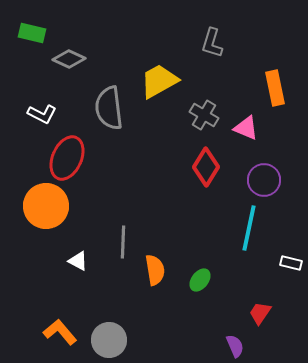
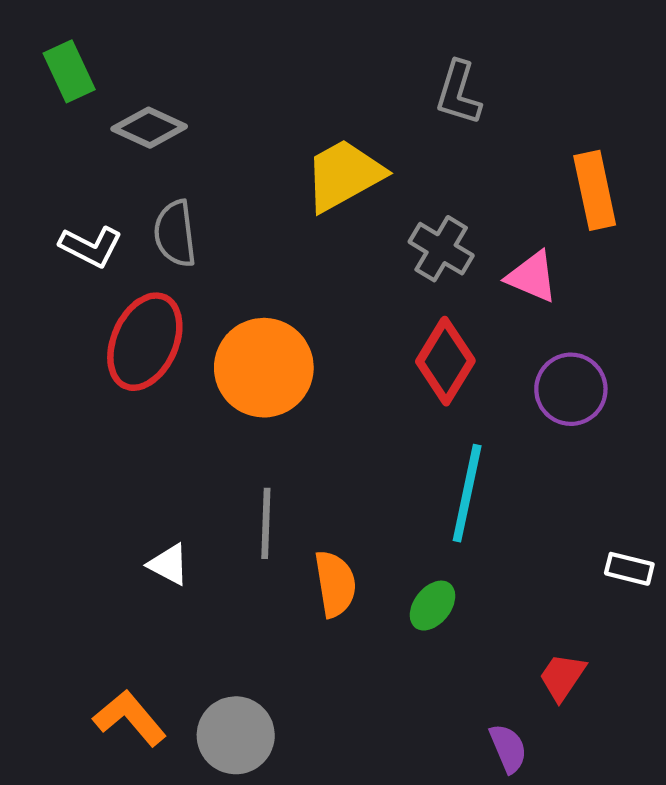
green rectangle: (32, 33) -> (69, 71), turned 52
gray semicircle: (109, 108) -> (175, 234), moved, size x0.7
orange circle: (46, 206) -> (264, 368), moved
cyan line: (249, 228) -> (467, 493), moved

